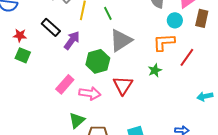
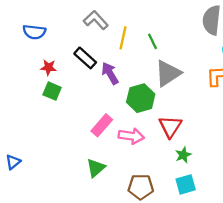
purple arrow: (72, 40) -> (110, 73), turned -66
green star: (155, 70) -> (183, 155), moved
green triangle: (77, 120) -> (96, 168), moved

